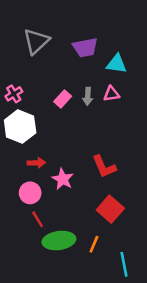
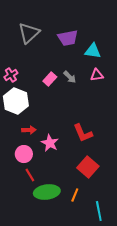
pink triangle: (112, 94) -> (97, 75), moved
gray arrow: (88, 96) -> (70, 77), turned -48

